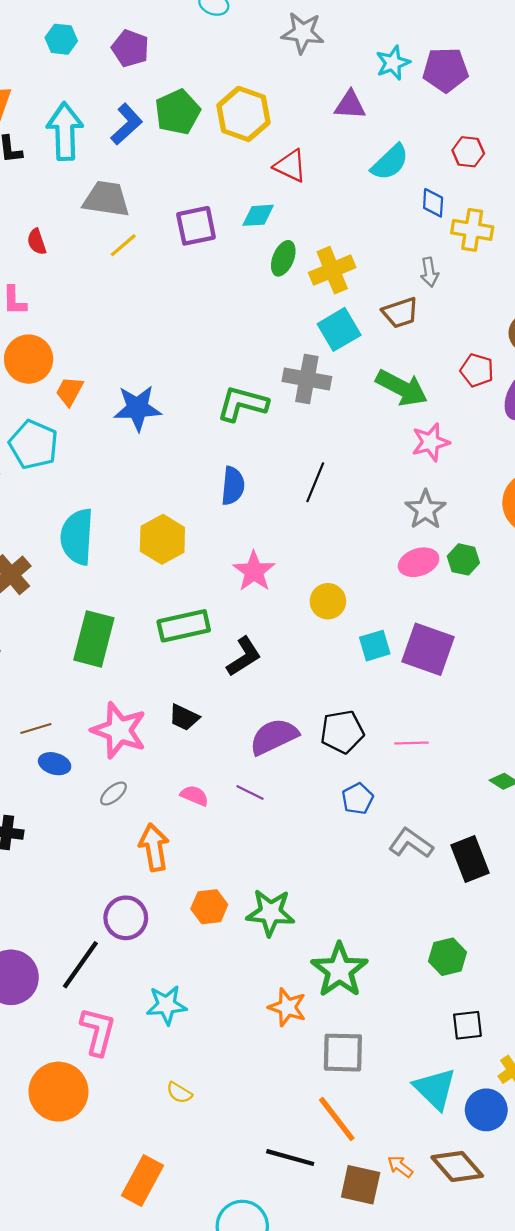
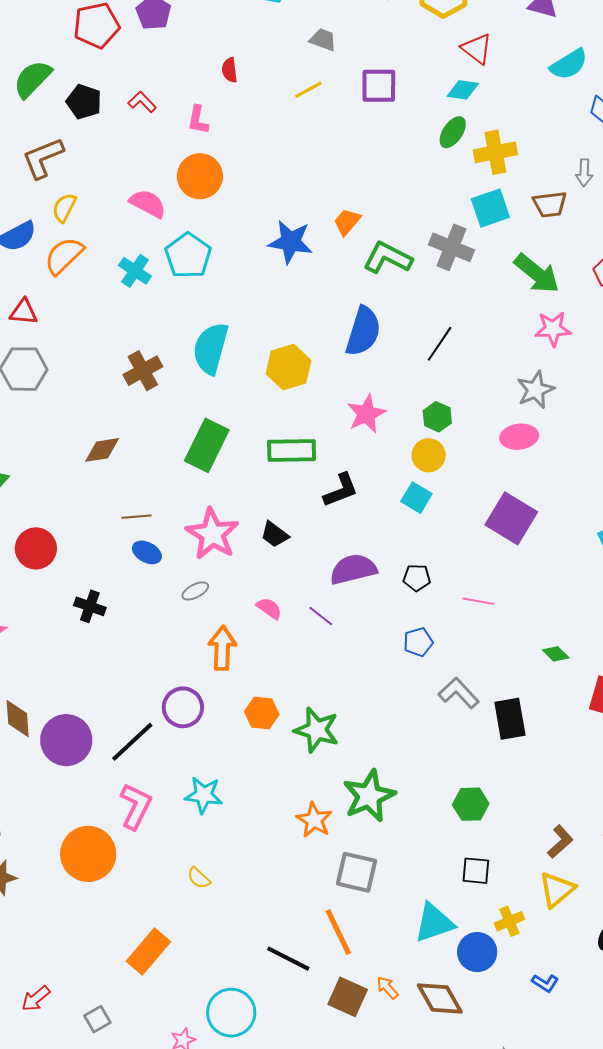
gray trapezoid: (106, 199) -> (323, 40), moved, size x0.6
cyan diamond: (258, 215) -> (463, 90), moved
orange trapezoid: (69, 391) -> (347, 222), moved
blue semicircle: (233, 486) -> (363, 331), size x1.4
green hexagon: (463, 559) -> (437, 417), moved
cyan square: (375, 646) -> (416, 498), moved, turned 36
black pentagon: (342, 732) -> (417, 578), size x0.7
cyan triangle: (435, 1089) -> (434, 923), turned 45

